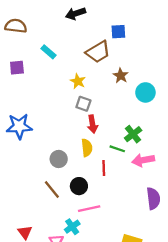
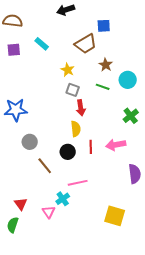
purple square: (17, 68) -> (14, 50), moved
green cross: (133, 134) -> (131, 116), moved
green line: (117, 149) -> (103, 87), moved
gray circle: (59, 159) -> (30, 142), moved
pink arrow: (143, 160) -> (116, 145), moved
black circle: (79, 186) -> (68, 152), moved

